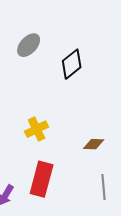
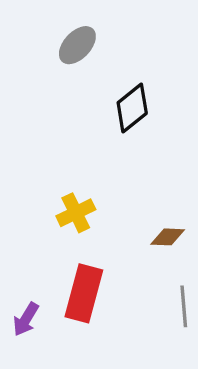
gray ellipse: (29, 45) -> (77, 45), moved

